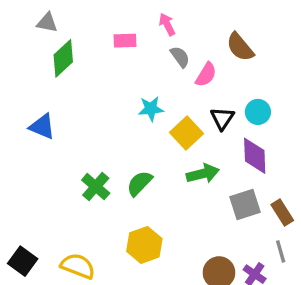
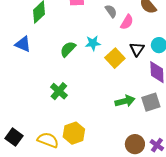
blue triangle: (42, 127) -> (23, 44), moved
green arrow: (203, 174) -> (125, 101), moved
green semicircle: (140, 183) -> (68, 49), moved
yellow hexagon: (144, 245) -> (74, 133), moved

